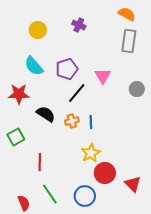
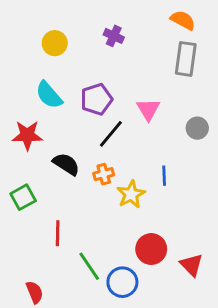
blue line: (91, 122) -> (164, 176), moved
yellow star: (91, 153) -> (131, 194), moved
green line: (50, 194) -> (89, 266), moved

